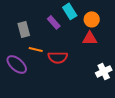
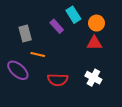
red semicircle: (58, 57) -> (58, 80), moved
white cross: (104, 71) -> (93, 78), moved, turned -35

